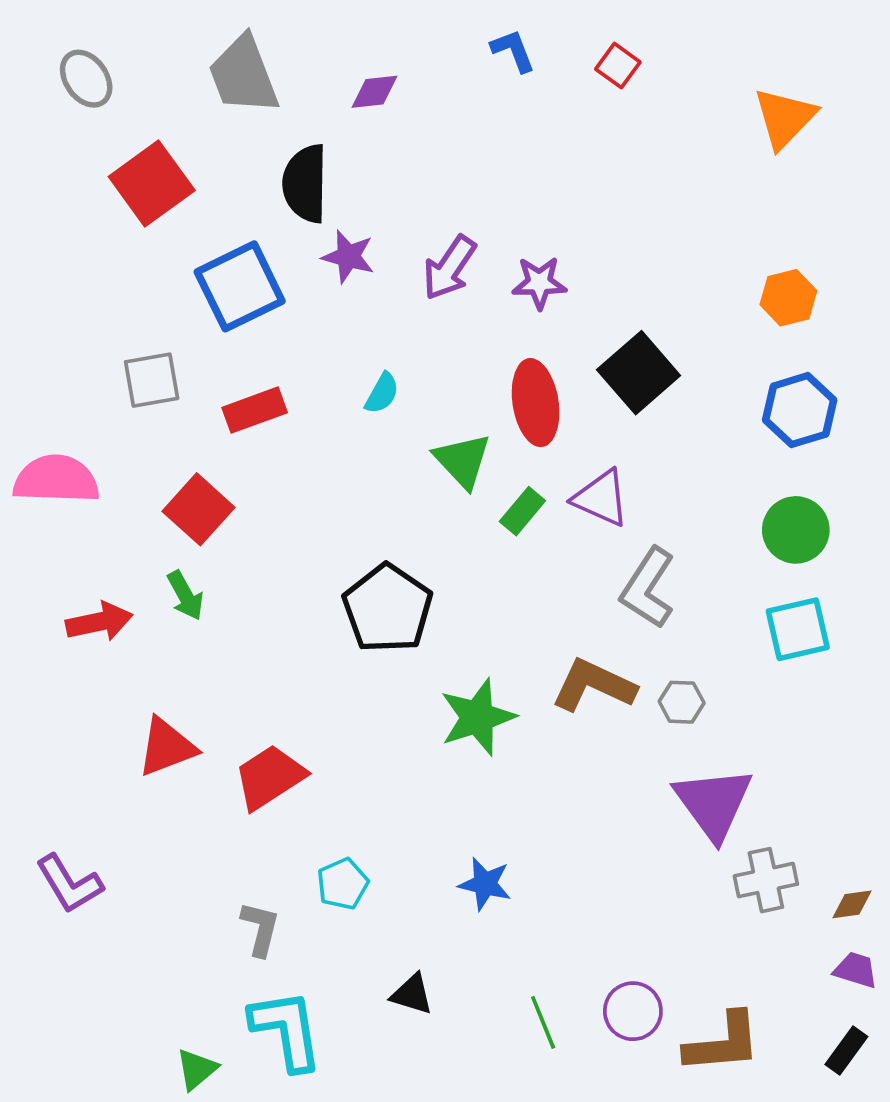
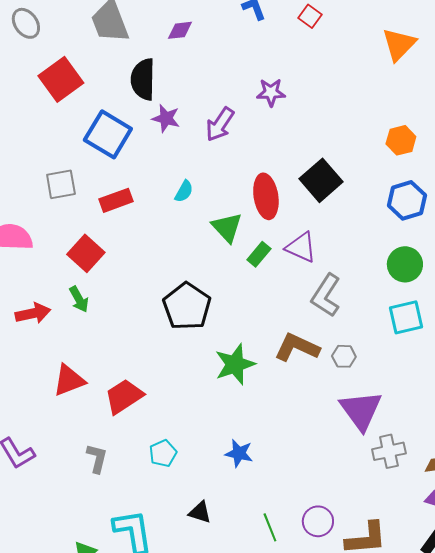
purple star: (539, 283) -> (271, 92), moved
blue square: (240, 286) -> (108, 134), turned -33
gray L-shape: (260, 929) -> (97, 458), moved

